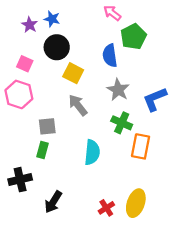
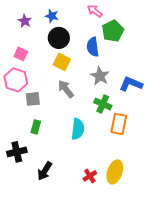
blue star: (52, 19) -> (52, 16), moved
black circle: (57, 47) -> (59, 38), moved
blue L-shape: (155, 99) -> (131, 84), turned 45
gray square: (47, 126) -> (33, 99), moved

